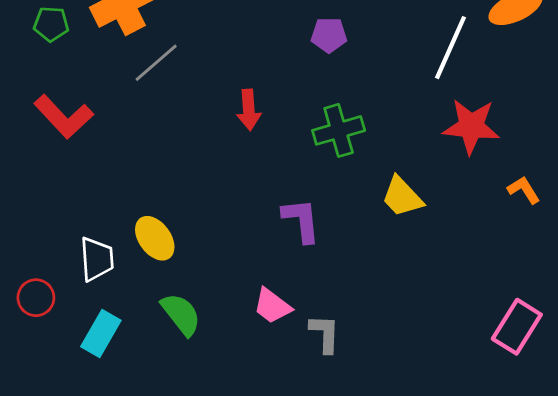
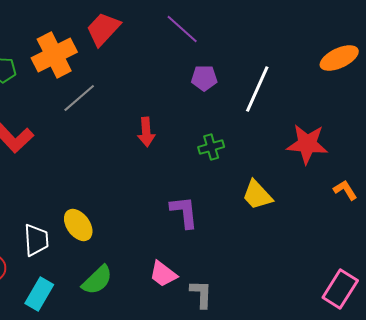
white line: (450, 48) -> (257, 89), moved
green cross: (339, 130) -> (211, 147), size x0.7
green semicircle: (181, 314) -> (97, 280), turned 84

